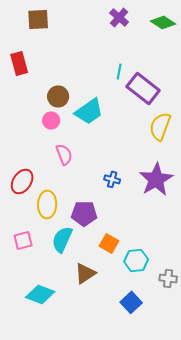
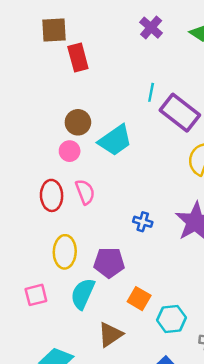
red rectangle: (19, 63) -> (78, 58), moved
red ellipse: (22, 181) -> (52, 195), moved, turned -35

